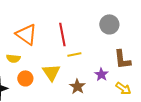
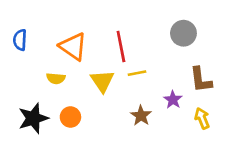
yellow triangle: (51, 72) -> (102, 81), moved
orange circle: (25, 78) -> (70, 117), moved
yellow arrow: (123, 88) -> (202, 118), turned -147

